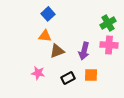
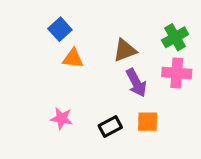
blue square: (48, 14) -> (60, 29), moved
brown triangle: (57, 51) -> (125, 50), moved
purple arrow: (84, 51) -> (136, 83), turned -42

